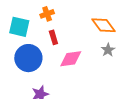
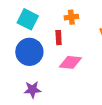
orange cross: (47, 14) -> (71, 17), moved

